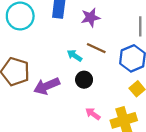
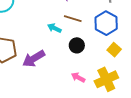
black circle: (84, 80) -> (77, 45), moved

